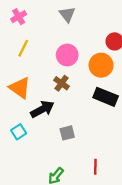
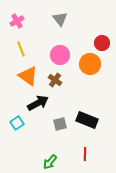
yellow line: (23, 48) -> (21, 49), turned -49
orange triangle: (20, 88) -> (28, 76), moved
black rectangle: (106, 97) -> (87, 120), moved

